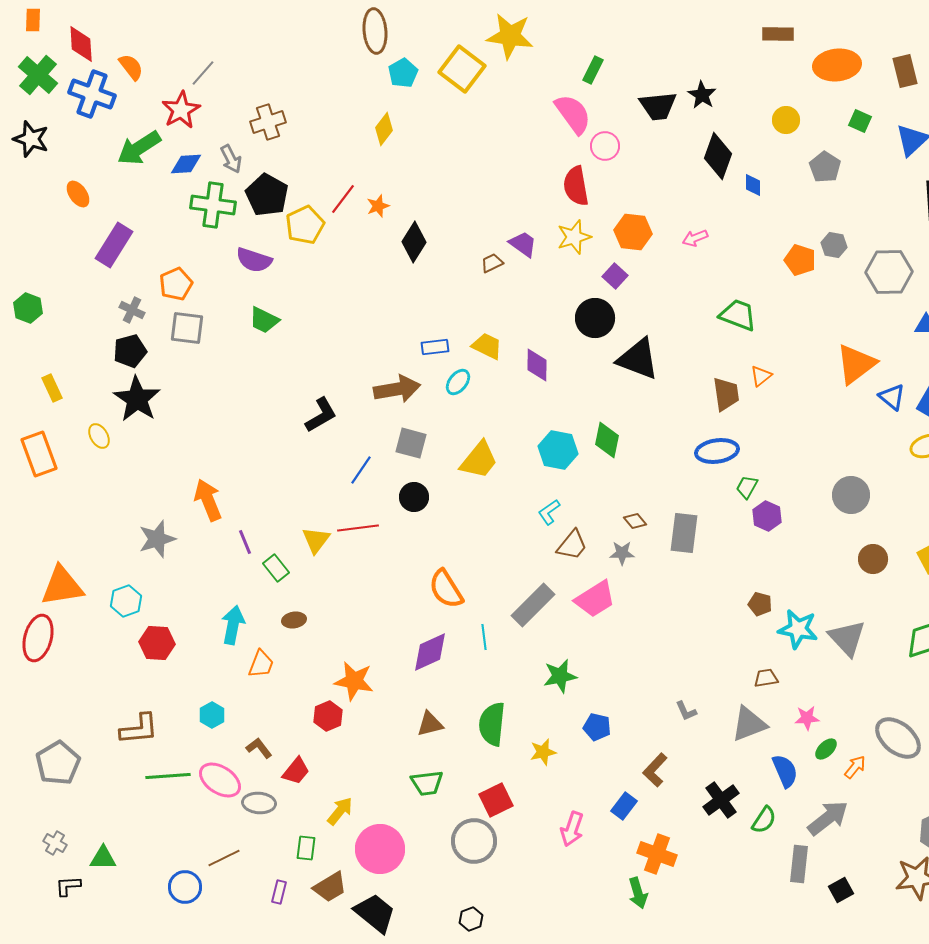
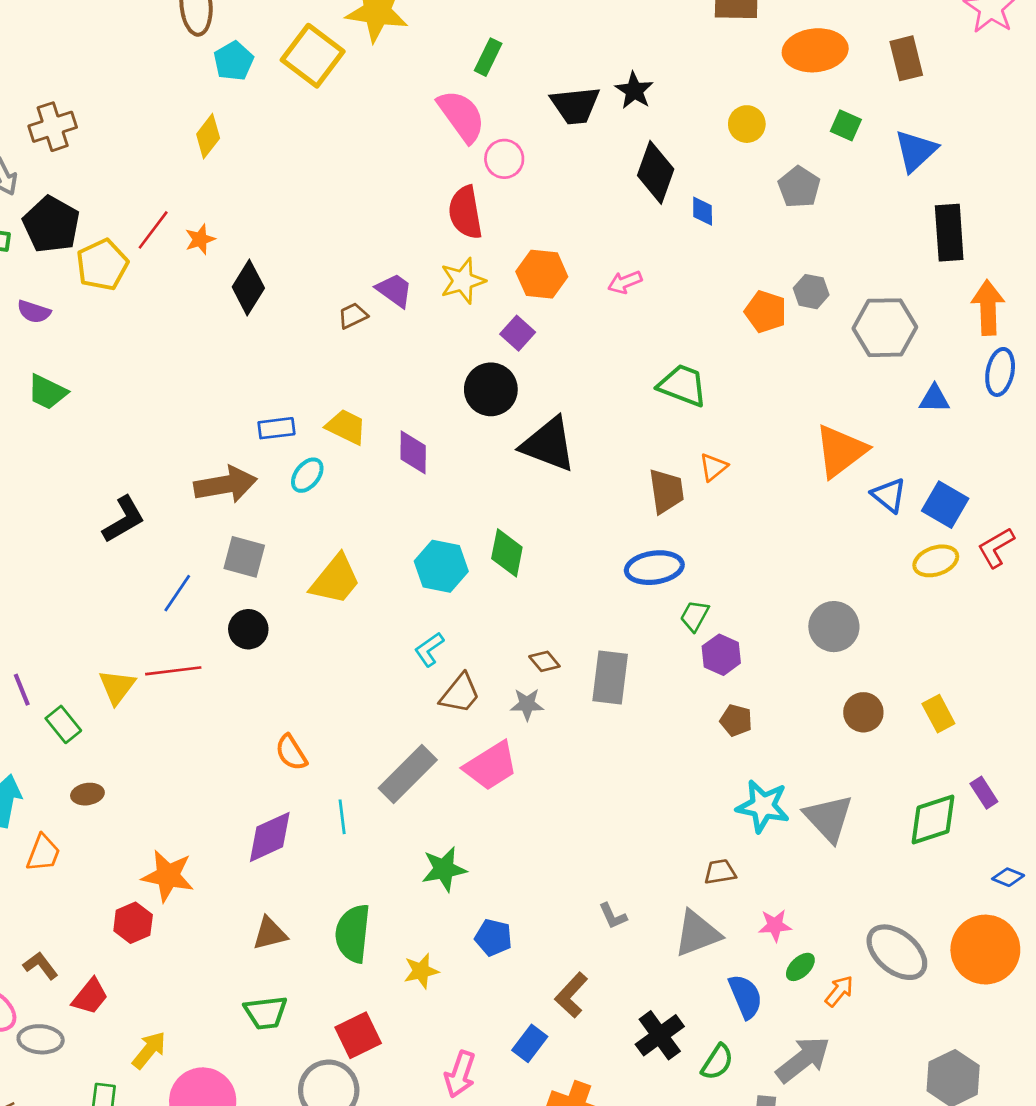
purple semicircle: (254, 260) -> (34, 312), size x0.7
orange semicircle: (446, 589) -> (291, 753), size x0.7
brown pentagon: (760, 604) -> (736, 720), moved

